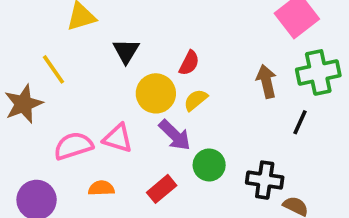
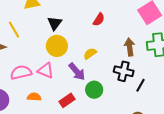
red semicircle: (189, 63) -> (99, 20), moved
yellow circle: (156, 93) -> (57, 46), moved
black line: (300, 122) -> (141, 85), moved
black cross: (265, 180) -> (124, 71), moved

